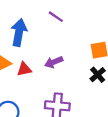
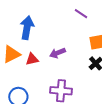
purple line: (56, 17) -> (81, 14), moved

